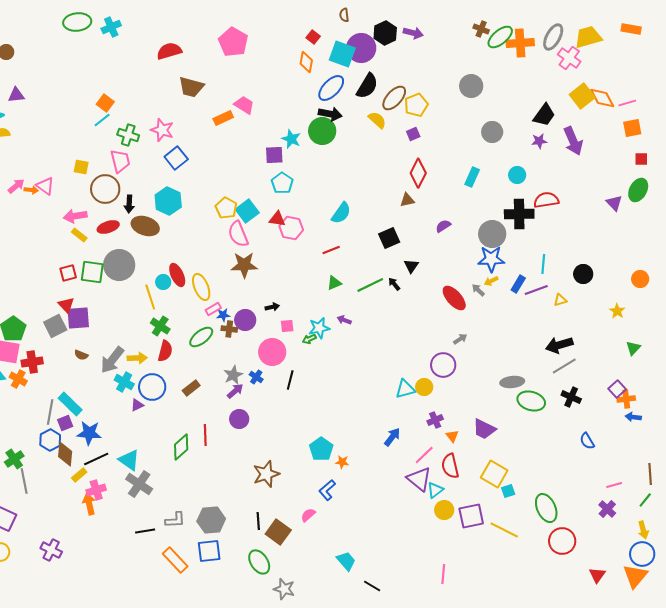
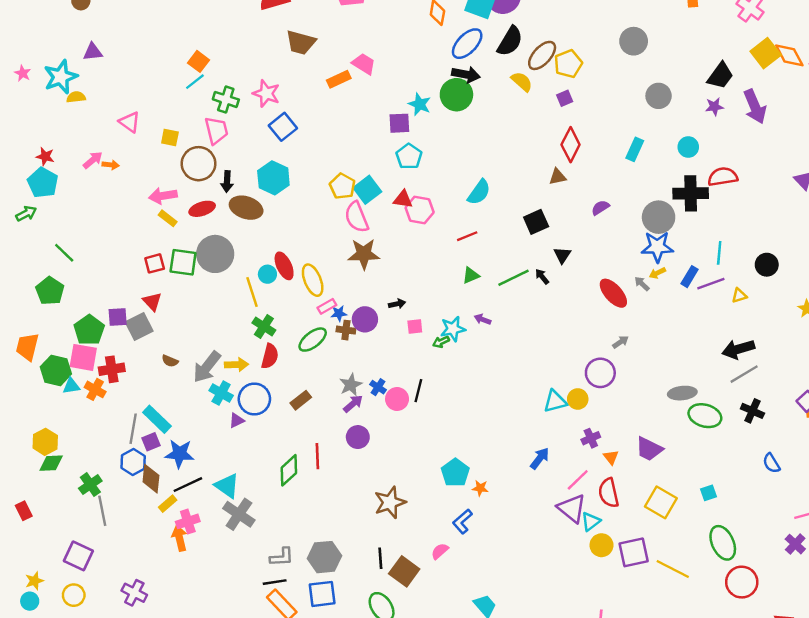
pink triangle: (45, 186) -> (130, 122), moved
purple square: (78, 318) -> (118, 317), moved, size x0.7
pink circle: (272, 352) -> (397, 399), moved, size x0.7
cyan square: (508, 491) -> (708, 493), moved
black line: (145, 531) -> (275, 582), moved

